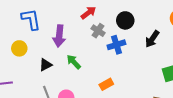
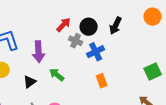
black circle: (125, 20) -> (89, 27), moved
black arrow: (152, 39) -> (116, 26), moved
orange rectangle: (106, 84) -> (102, 81), moved, turned -72

